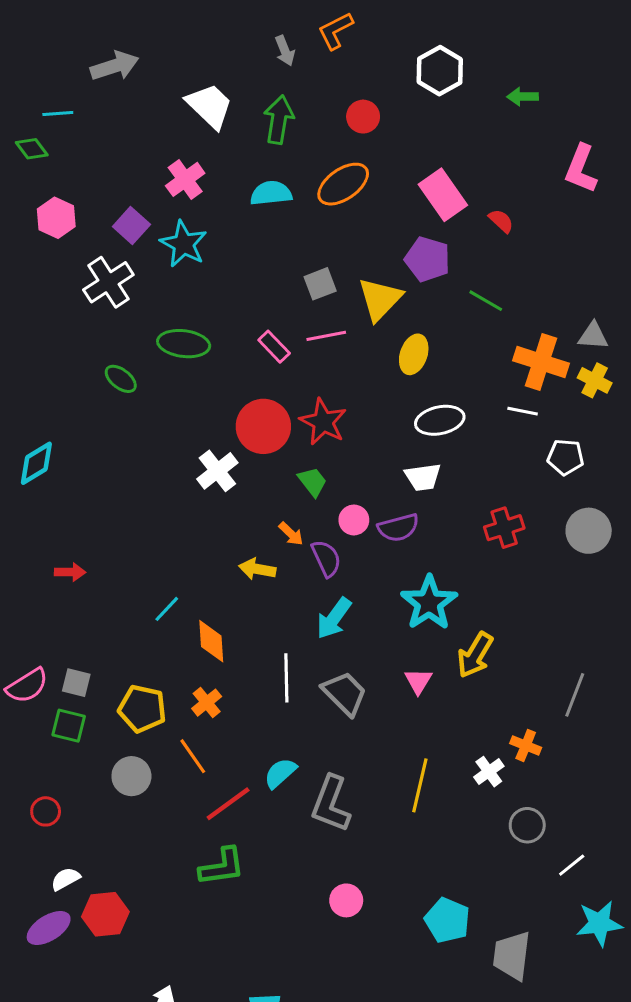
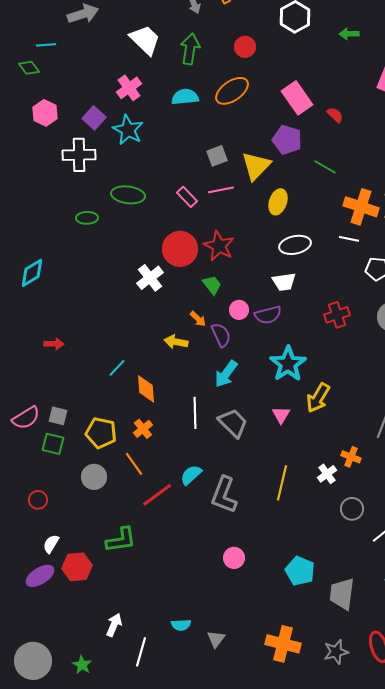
white cross: (108, 282) -> (79, 155), turned 32
green ellipse: (121, 379) -> (87, 218), turned -40
green L-shape: (222, 867) -> (121, 540), moved
white semicircle: (65, 879) -> (51, 544), turned -30

